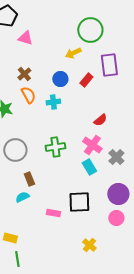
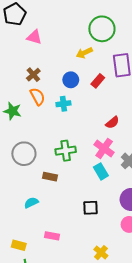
brown rectangle: (29, 179) -> (50, 177), moved, turned -56
black square: (79, 202) -> (91, 208), size x0.7
pink rectangle: (53, 213) -> (52, 236), moved

